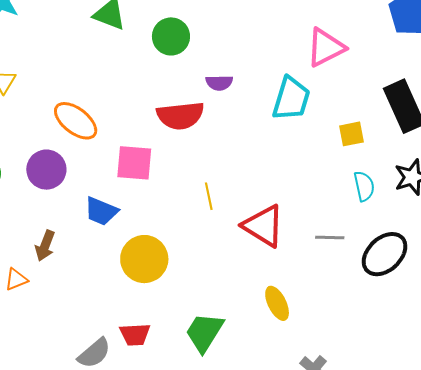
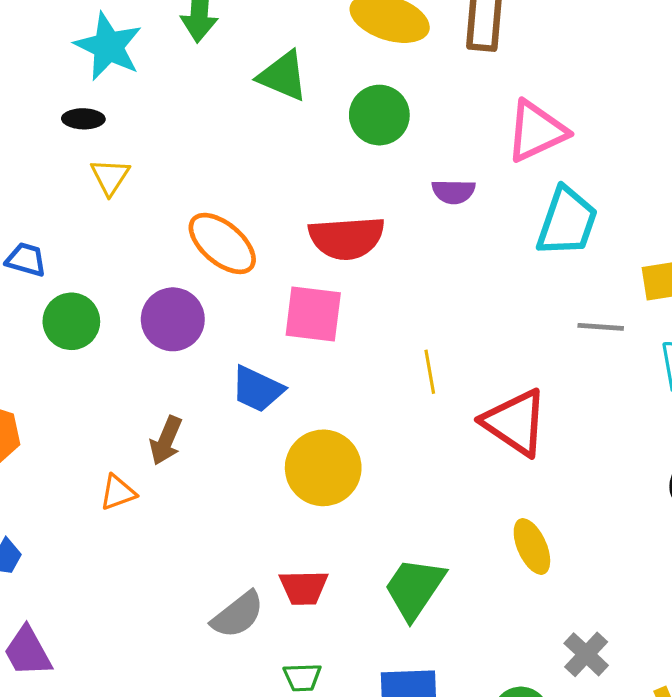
pink triangle: (326, 47) -> (536, 131), moved
red semicircle: (180, 116) -> (347, 238), moved
gray line: (330, 237) -> (601, 327), moved

